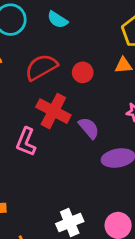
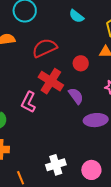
cyan semicircle: (58, 20) -> (76, 16), moved
red circle: (83, 72) -> (81, 63), moved

